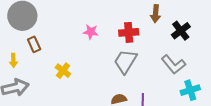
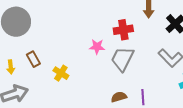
pink star: (91, 32) -> (97, 47), moved
brown rectangle: (34, 44) -> (33, 59), moved

